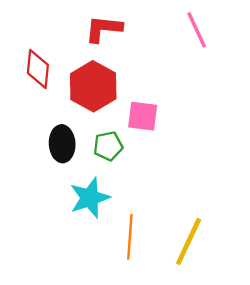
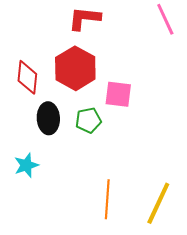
red diamond: (38, 69) -> (27, 77), moved
cyan star: (90, 198) -> (26, 165), moved, size x0.7

